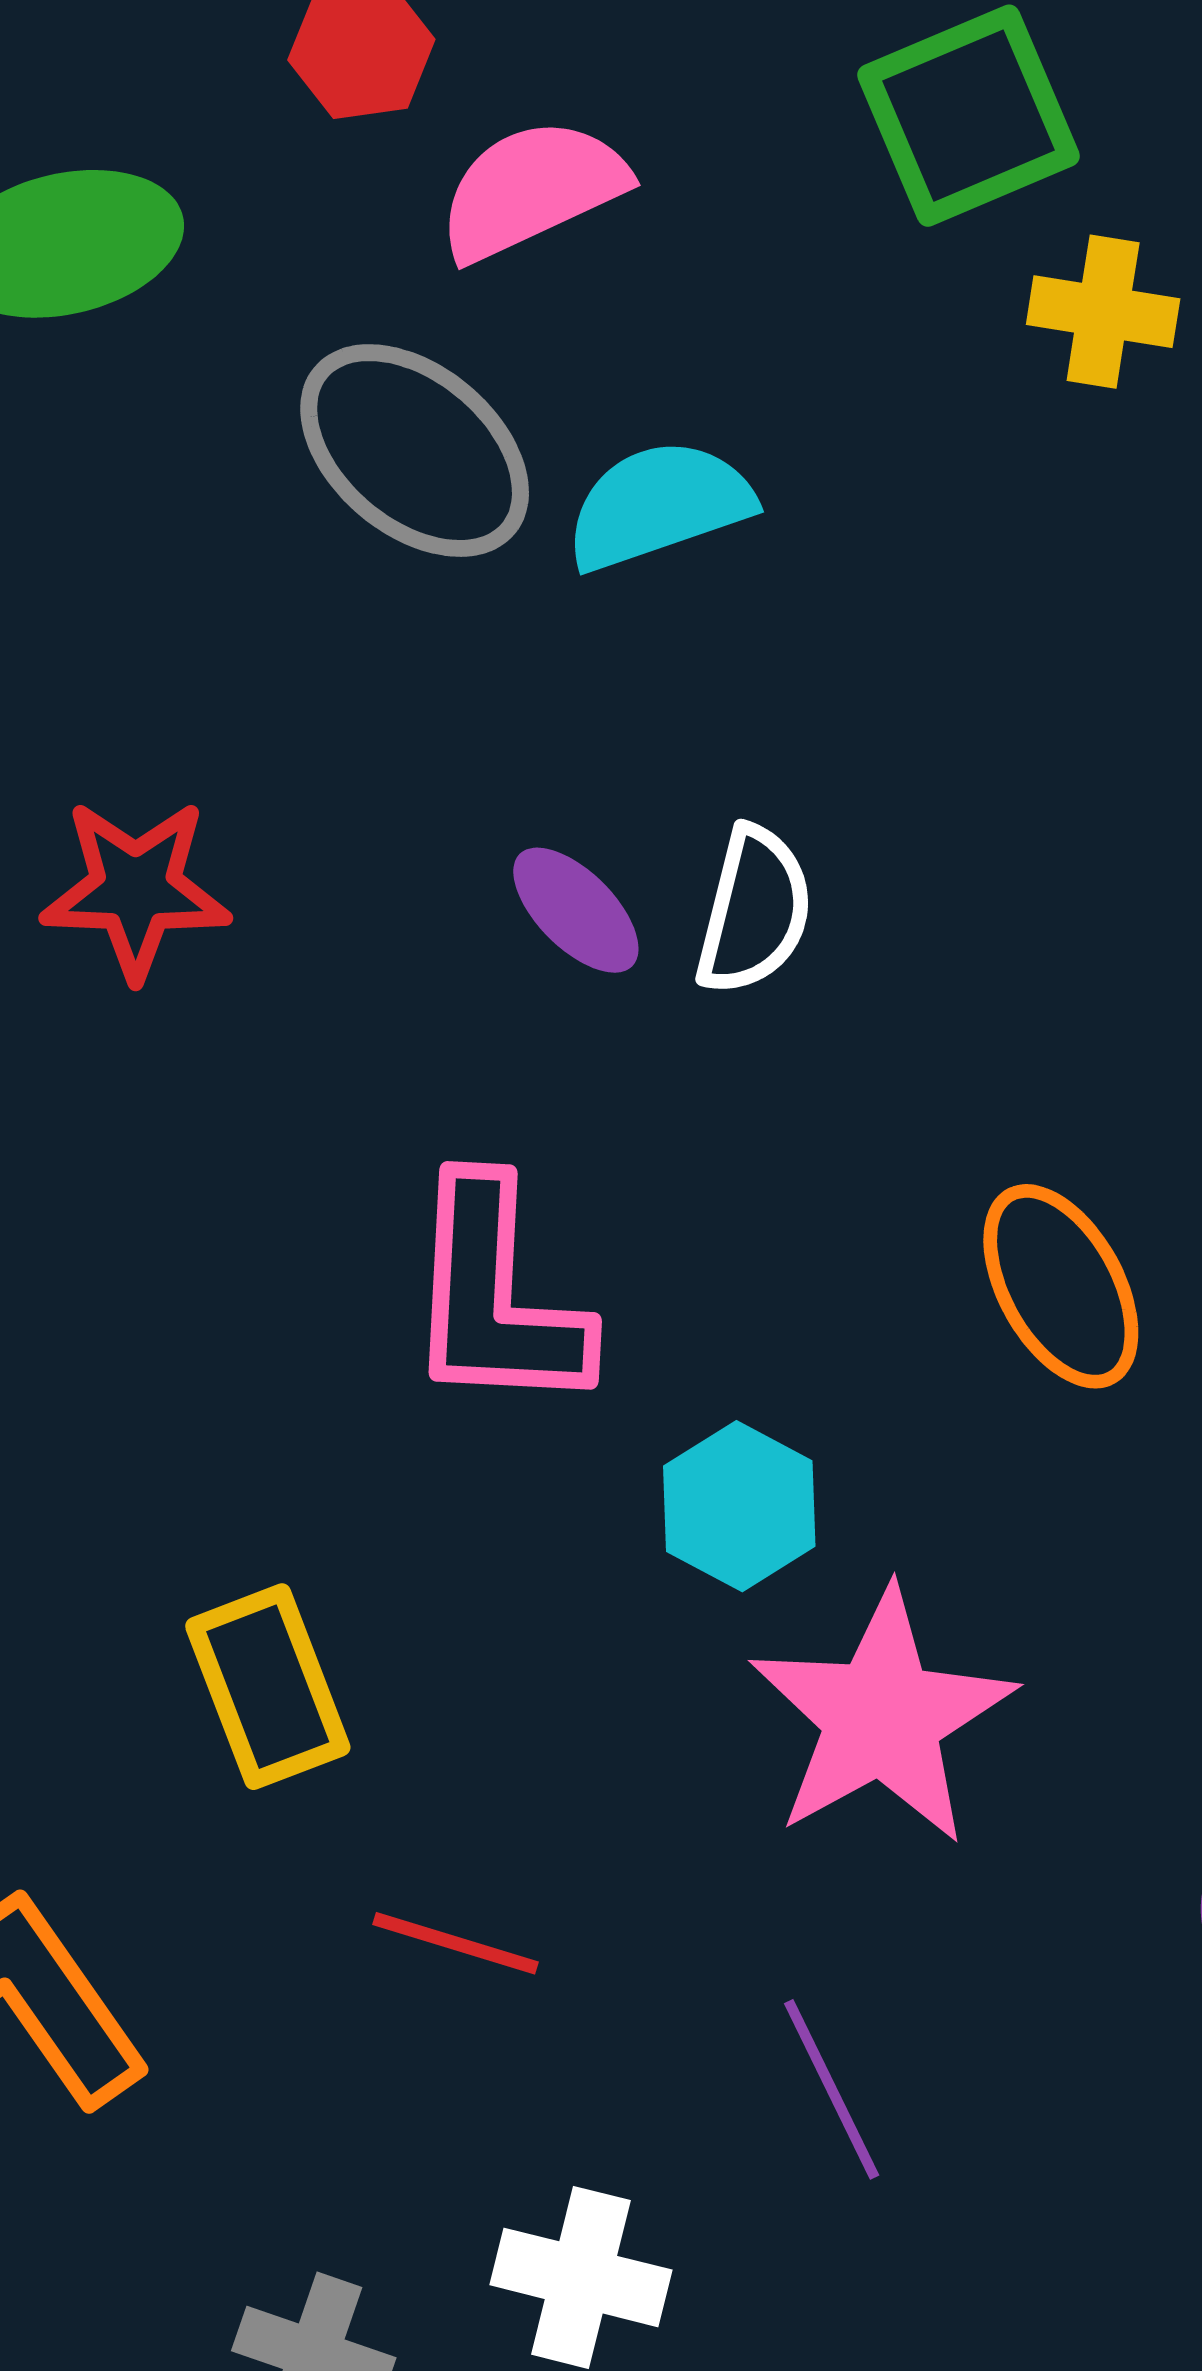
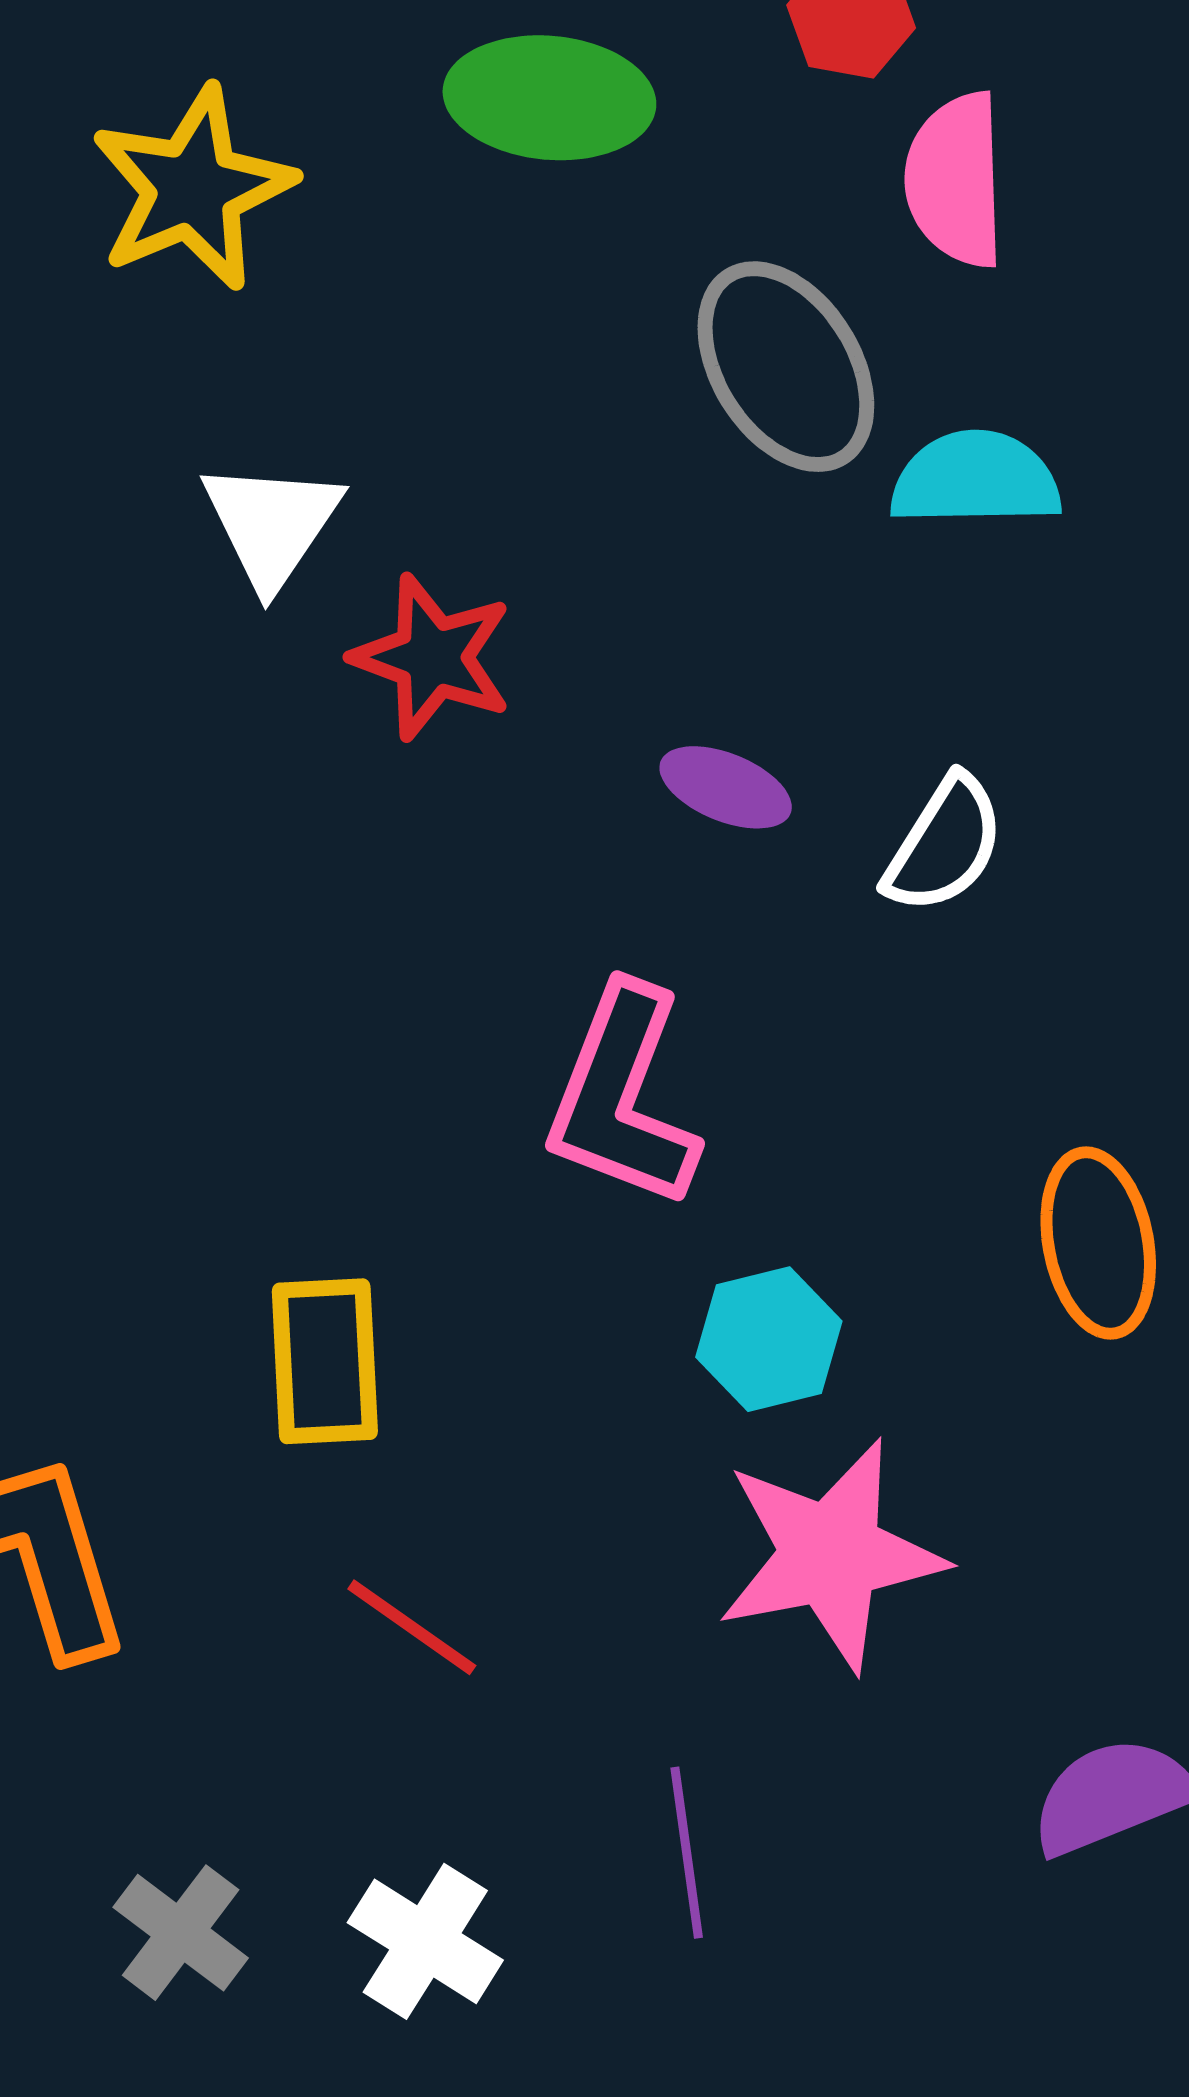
pink semicircle: (532, 189) -> (956, 180), turned -85
purple ellipse: (576, 910) -> (726, 787), moved, turned -41

